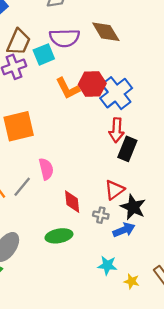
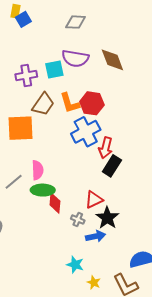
brown trapezoid: (19, 42) -> (43, 104), moved
blue cross: (116, 93) -> (86, 132), moved
green ellipse: (59, 236) -> (43, 190), moved

